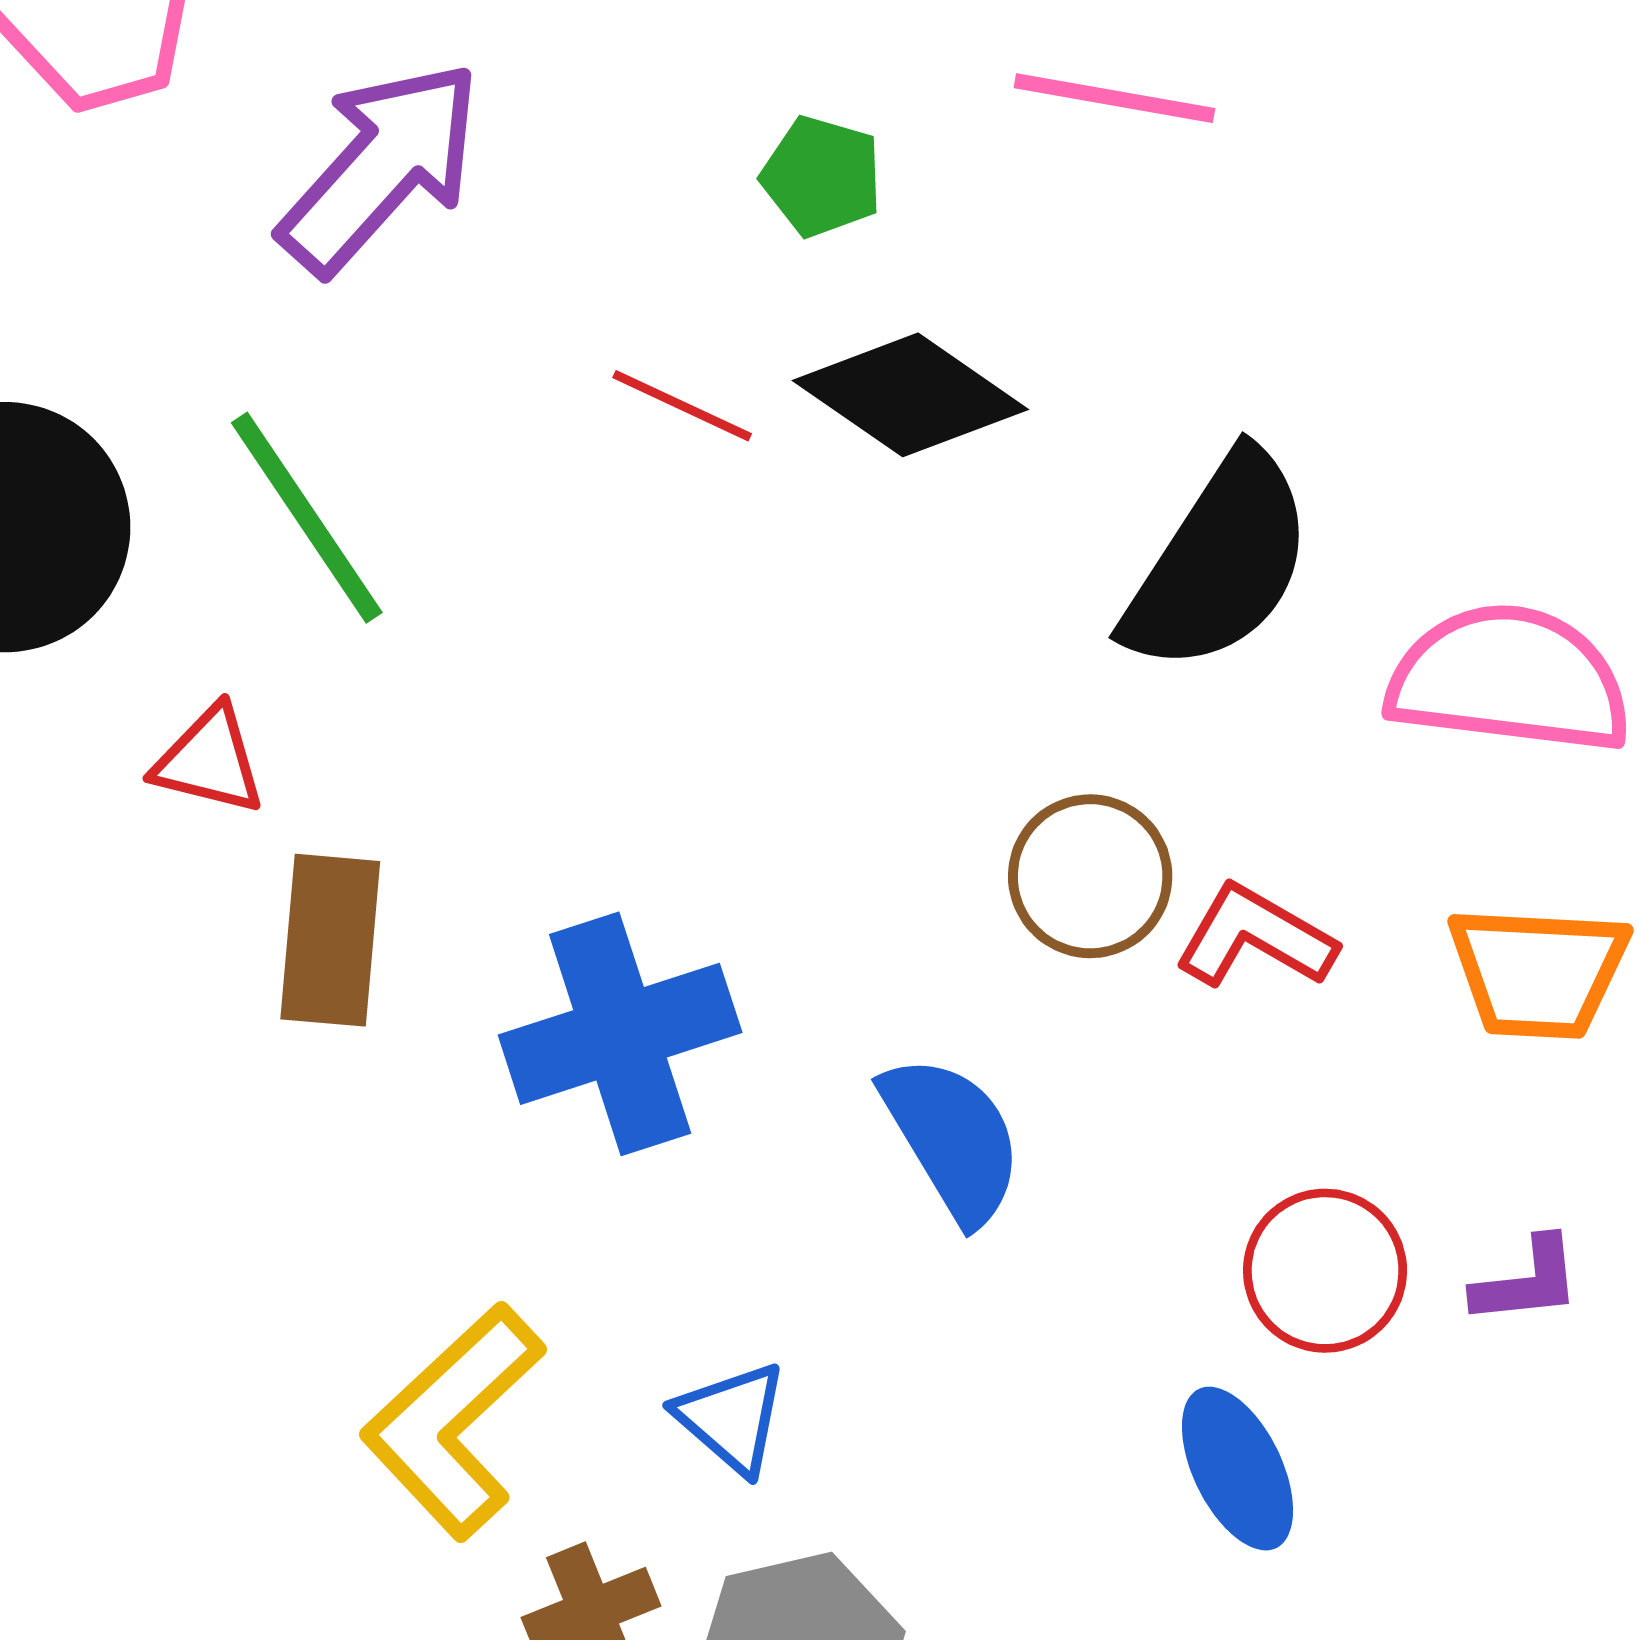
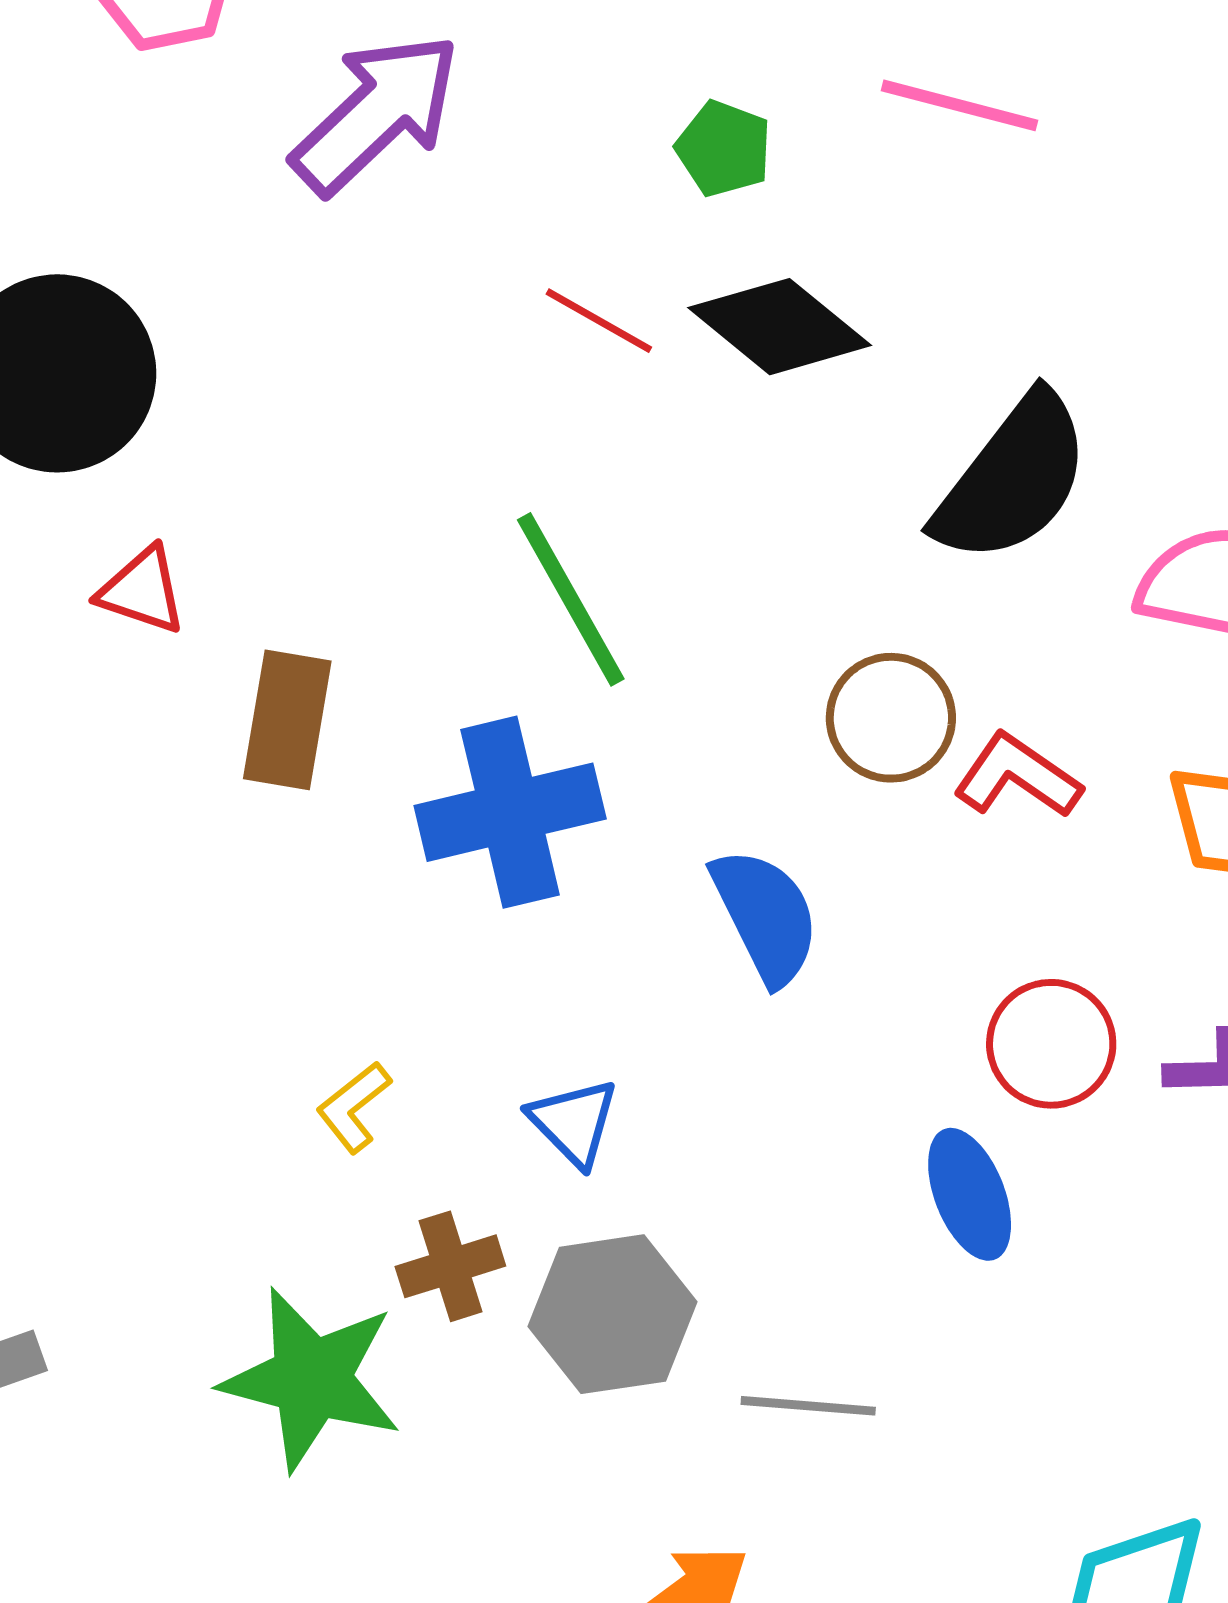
green line: (307, 518) -> (571, 599), moved
red triangle: (209, 761) -> (142, 591), moved
yellow L-shape: (453, 1421) -> (354, 1107), size x0.5

